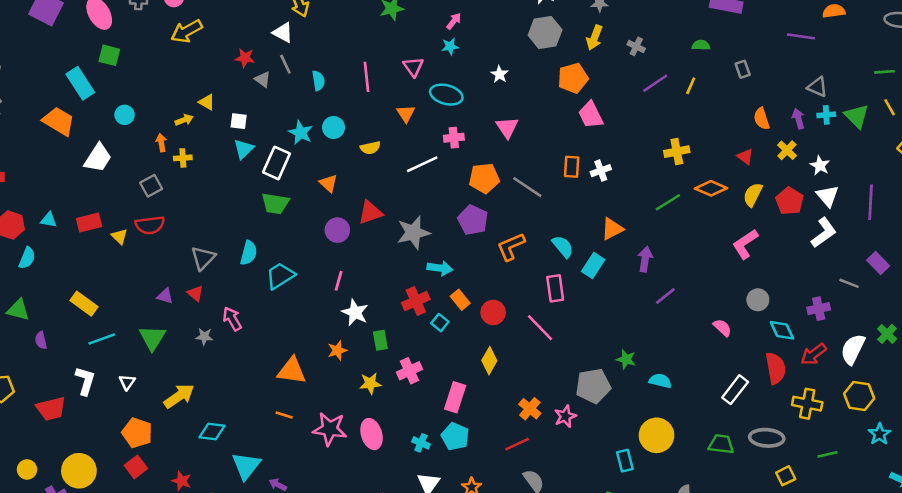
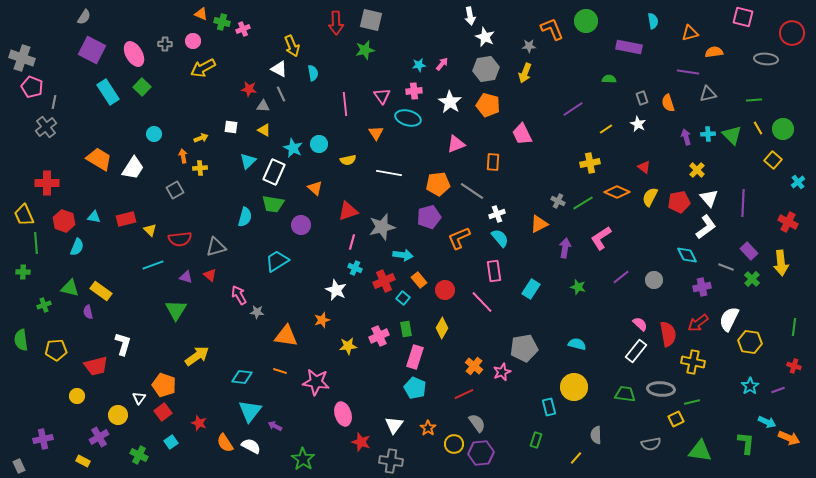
pink arrow: (454, 21) -> (442, 64), moved
cyan star: (450, 46) -> (419, 65), moved
gray cross: (636, 46) -> (558, 201), moved
green square: (109, 55) -> (142, 87), turned 30
white star: (499, 74) -> (450, 102), size x1.6
orange pentagon: (573, 78) -> (488, 105), moved, turned 30
gray triangle: (263, 79) -> (263, 106), turned -32
cyan semicircle: (318, 81) -> (313, 73), moved
cyan rectangle: (80, 83) -> (108, 92), moved
yellow line: (691, 86) -> (606, 129), moved, turned 32
gray triangle: (817, 87) -> (708, 94), moved, turned -36
yellow triangle: (207, 102) -> (264, 130), moved
orange semicircle: (762, 119) -> (668, 103), moved
orange trapezoid: (59, 121) -> (99, 159), moved
white square: (239, 121) -> (231, 127), moved
pink triangle: (507, 128) -> (456, 144), turned 42
pink cross: (454, 138) -> (414, 91), moved
yellow cross: (787, 150) -> (697, 170), moved
white line: (422, 164) -> (389, 173), turned 35
white star: (820, 166) -> (638, 124), moved
orange rectangle: (572, 167) -> (493, 162), moved
white cross: (601, 171) -> (497, 214), moved
red pentagon: (789, 201) -> (679, 202), turned 30
purple pentagon: (473, 220) -> (429, 217), turned 30
red semicircle: (150, 225) -> (180, 239), moved
purple circle: (337, 230) -> (301, 225), moved
pink L-shape: (745, 244) -> (601, 238), moved
cyan semicircle: (249, 253) -> (245, 217), moved
gray triangle: (203, 258) -> (216, 247), turned 30
cyan rectangle: (593, 266) -> (531, 289), moved
pink line: (339, 281) -> (352, 242), moved
purple line: (665, 296) -> (621, 277), moved
yellow rectangle: (84, 304) -> (101, 291), moved
pink semicircle: (722, 328) -> (640, 324), moved
cyan diamond: (782, 330) -> (687, 255), moved
green cross: (887, 334) -> (752, 279), moved
gray star: (204, 337) -> (257, 312), moved
cyan line: (102, 339) -> (153, 265), moved
green rectangle: (380, 340) -> (406, 329), moved
green star: (626, 359) -> (578, 287), moved
white triangle: (127, 382) -> (139, 398), moved
yellow hexagon: (859, 396) -> (750, 342), moved
cyan diamond: (212, 431) -> (242, 377), moved
pink ellipse: (372, 434) -> (343, 414), moved
cyan cross: (421, 443) -> (355, 268), moved
green line: (827, 454) -> (692, 402), moved
yellow circle: (27, 469) -> (77, 396), moved
yellow circle: (79, 471) -> (118, 415), size x0.7

